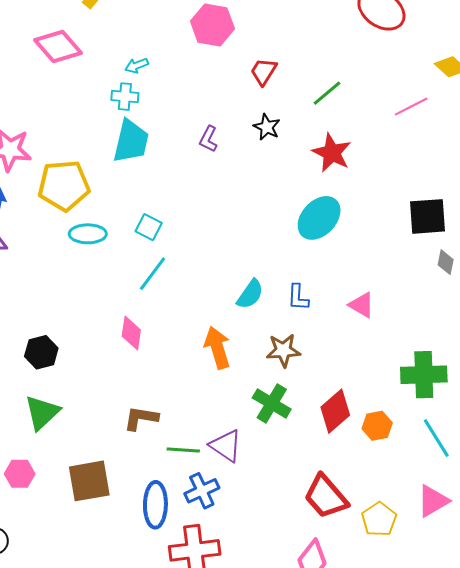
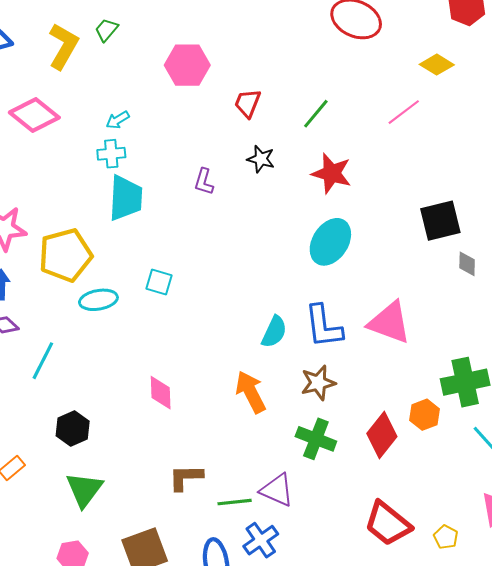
cyan line: (153, 274) -> (43, 361), moved
blue L-shape: (298, 297) -> (323, 326), size x1.6
pink triangle: (362, 305) -> (389, 323), size x1.6
orange hexagon: (377, 426) -> (425, 415), moved
yellow pentagon: (379, 519) -> (446, 537), size x0.7

